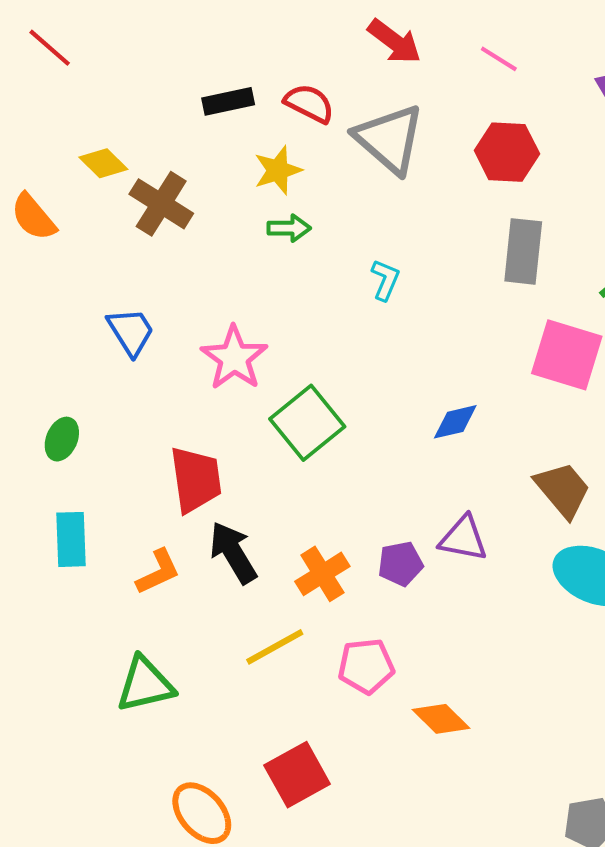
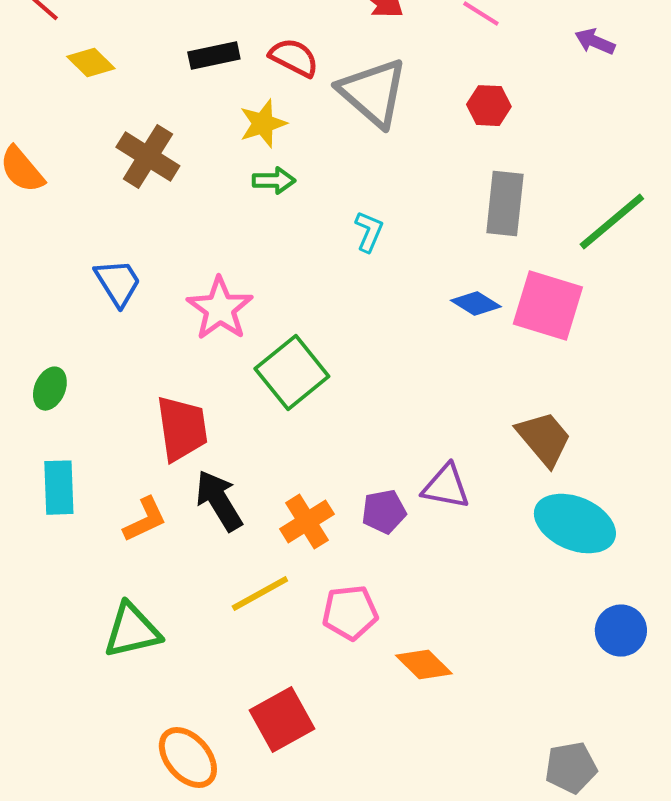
red hexagon: (507, 152) -> (489, 106), size x0.7
yellow diamond: (103, 163) -> (91, 63), moved
blue diamond: (455, 422) -> (476, 304), moved, turned 45

